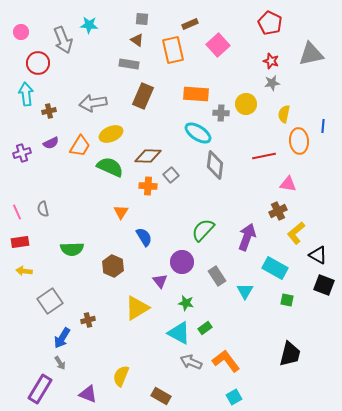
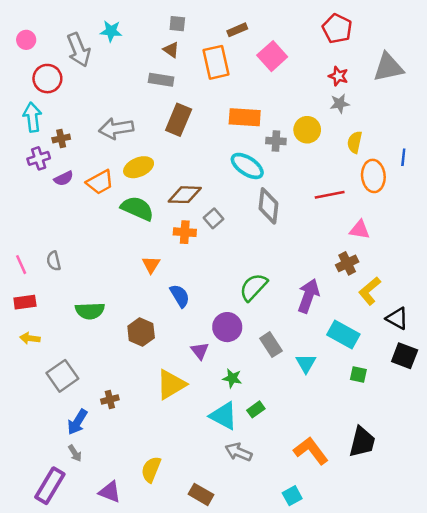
orange trapezoid: (80, 146) -> (100, 182), turned 30
purple cross: (22, 153) -> (39, 158), moved
orange L-shape: (226, 361) -> (311, 451), moved

